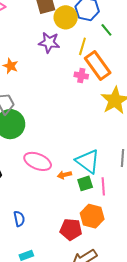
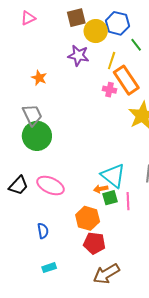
pink ellipse: (38, 161) -> (50, 186), moved
orange arrow: (64, 175) -> (101, 189), moved
orange hexagon: (92, 216) -> (88, 218), moved

